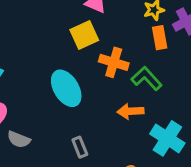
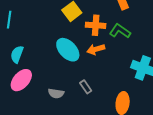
orange arrow: (130, 111) -> (96, 49), moved
gray semicircle: (19, 139) -> (56, 93), moved

